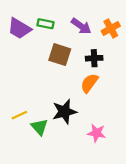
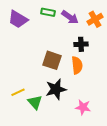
green rectangle: (45, 24) -> (48, 12), moved
brown square: (60, 55) -> (52, 60), moved
orange semicircle: (89, 83) -> (77, 65), turned 138

